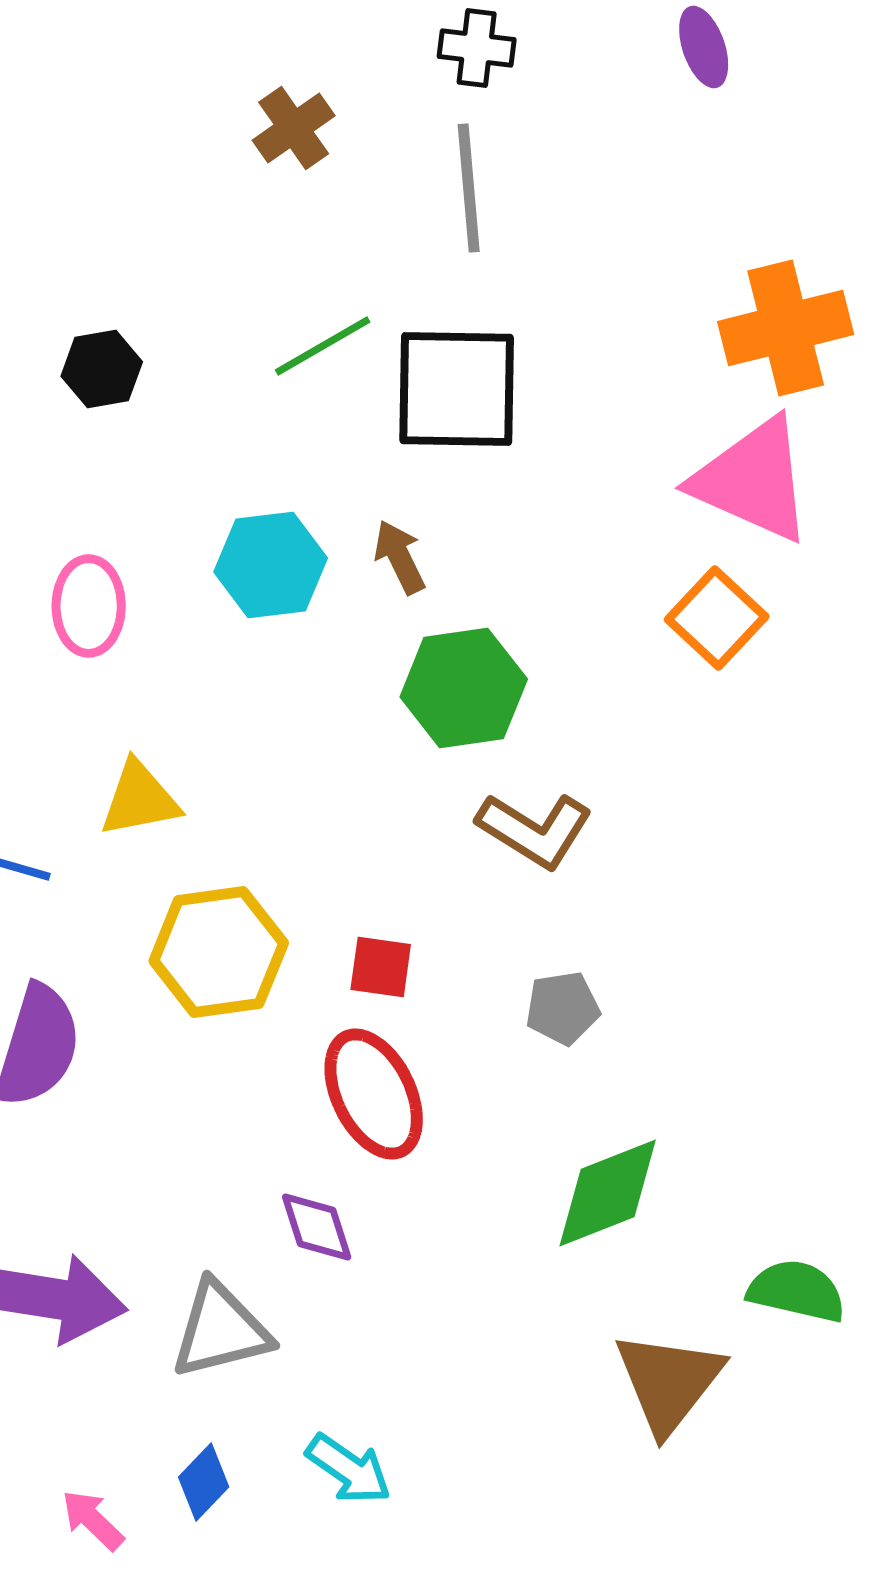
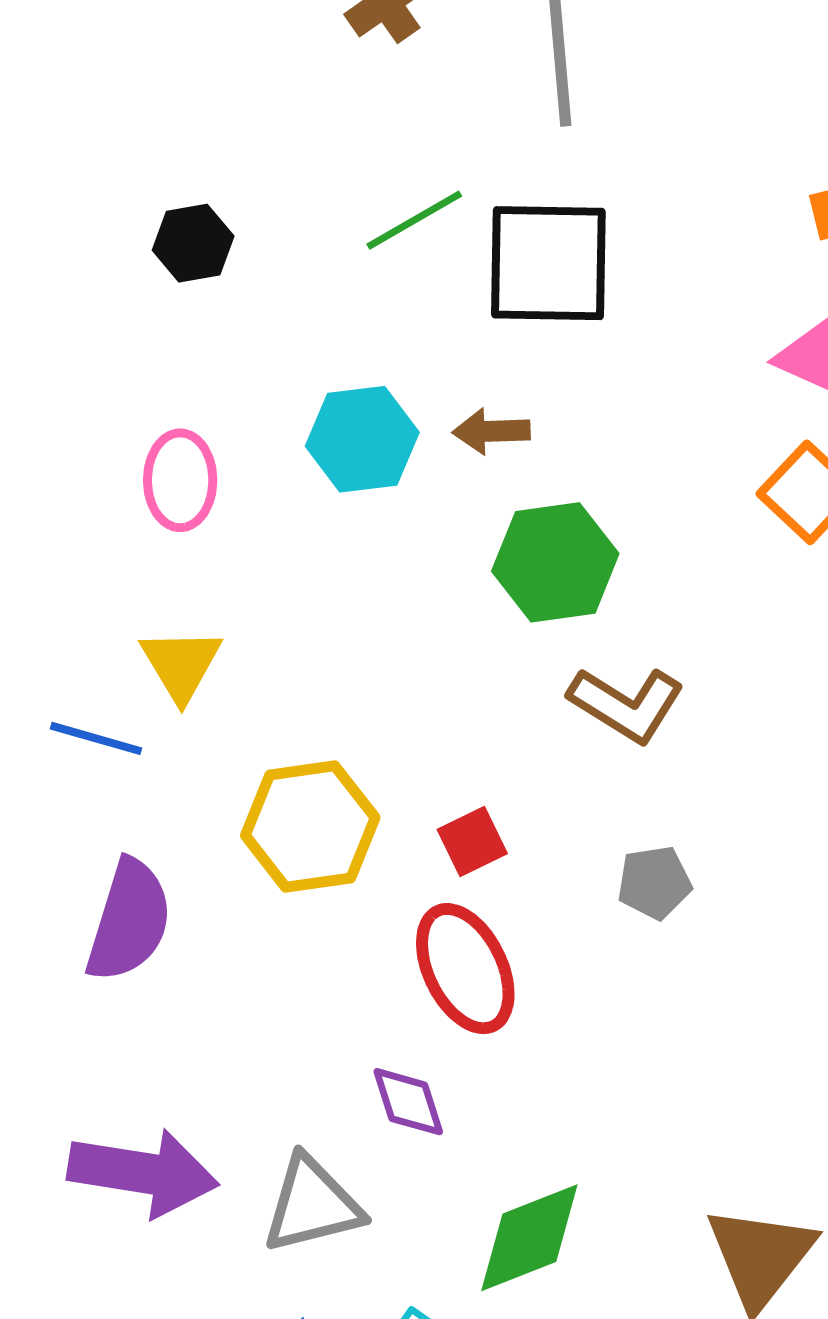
brown arrow: (400, 557) -> (491, 431), turned -66
yellow triangle: (140, 799) -> (181, 664), moved, turned -50
red square: (381, 967) -> (472, 841), turned -34
green diamond: (608, 1193) -> (529, 1238), moved

